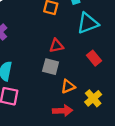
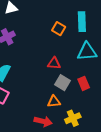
gray square: (51, 67) -> (62, 83), moved

